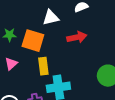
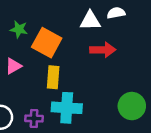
white triangle: (51, 18) -> (90, 21), moved

